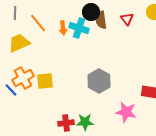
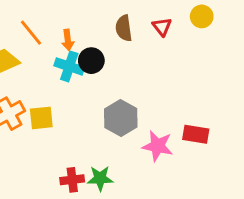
black circle: (91, 12) -> (91, 61), moved
cyan cross: (79, 28) -> (69, 66), moved
pink star: (126, 112) -> (158, 146), moved

